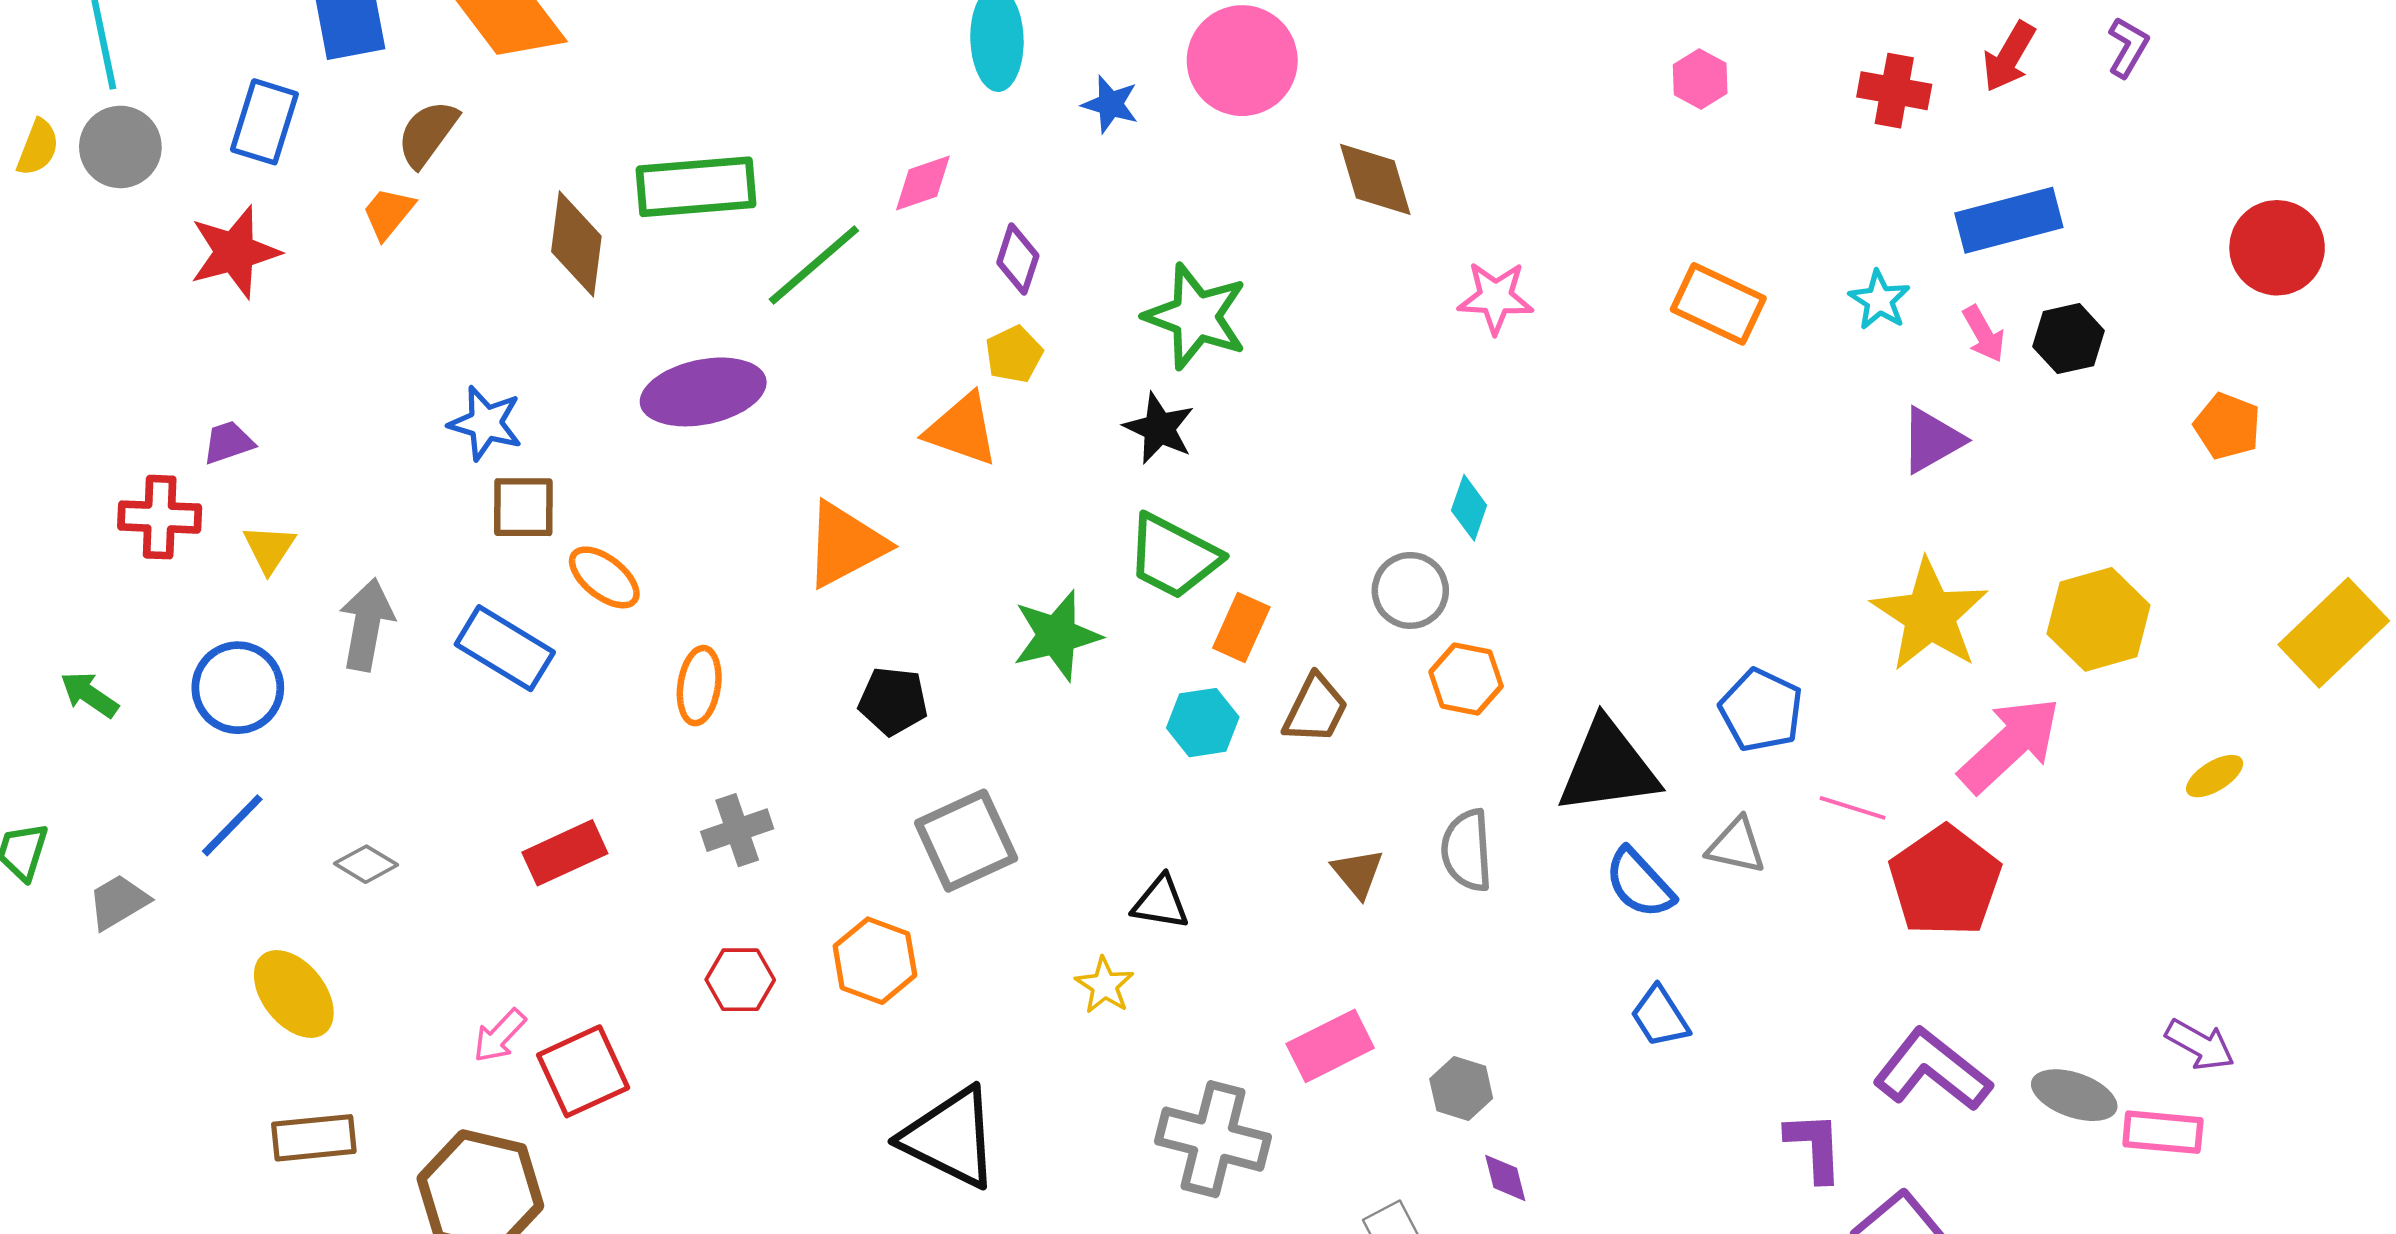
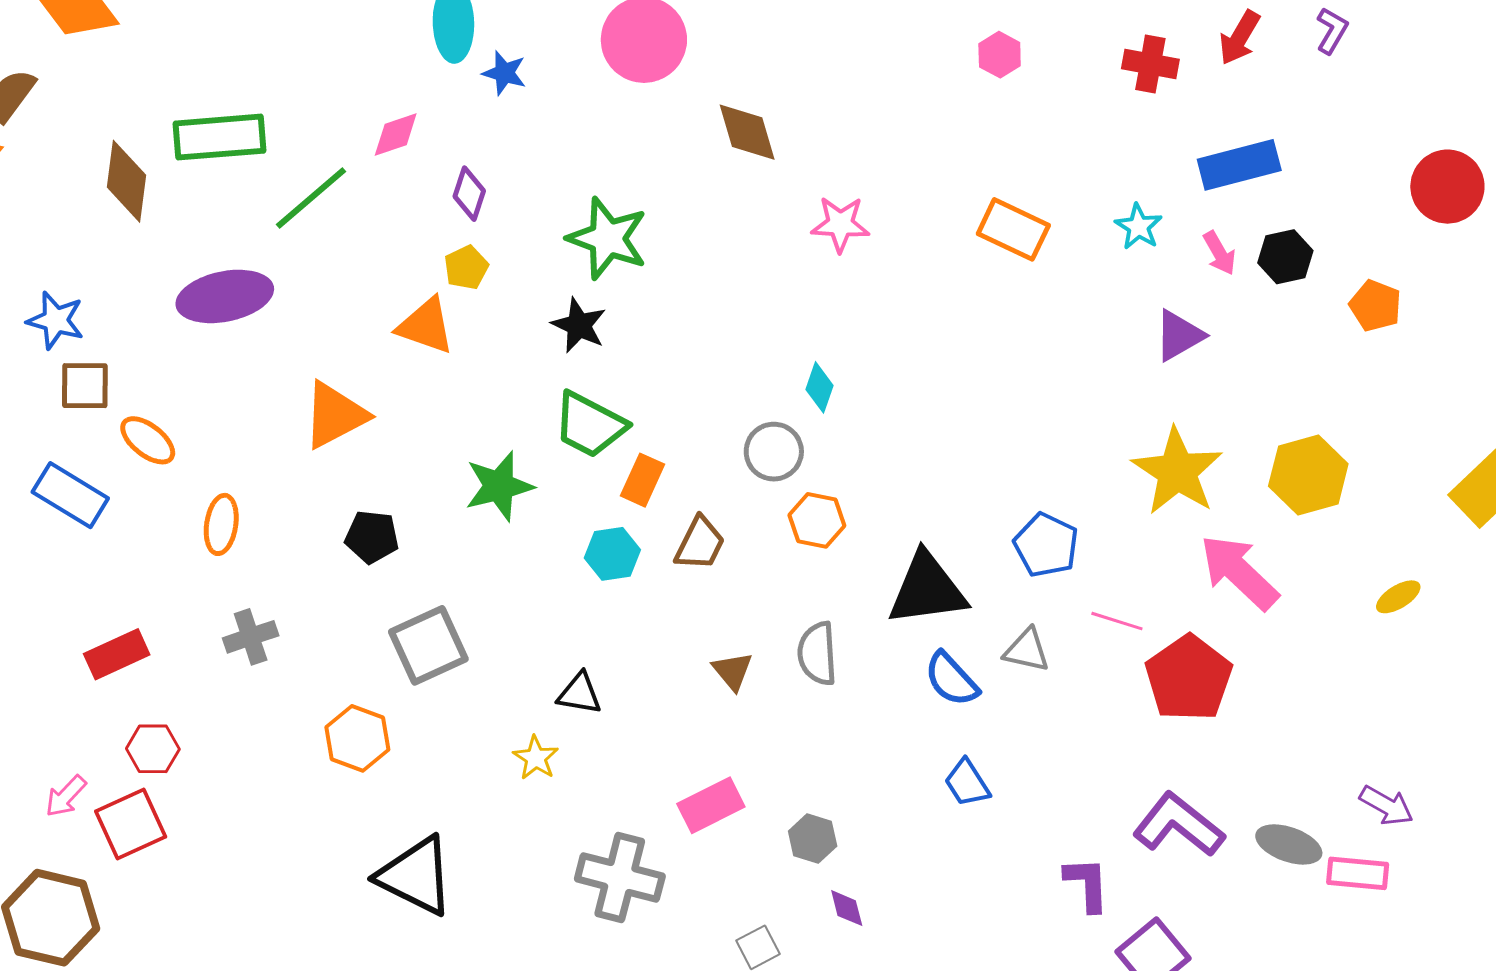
blue star: (1110, 104) -> (504, 73), moved
orange pentagon: (2227, 426) -> (1375, 306), moved
pink arrow: (2010, 745) -> (1239, 572), turned -94
red hexagon: (740, 980) -> (153, 749), moved

